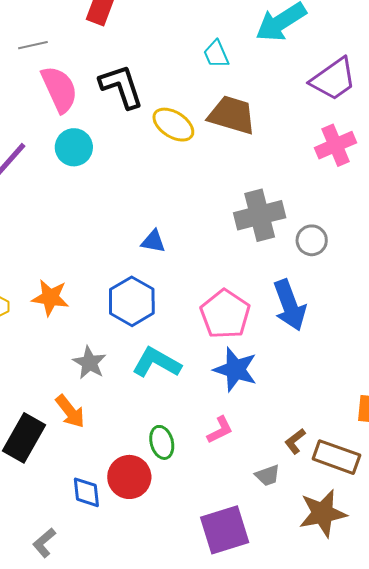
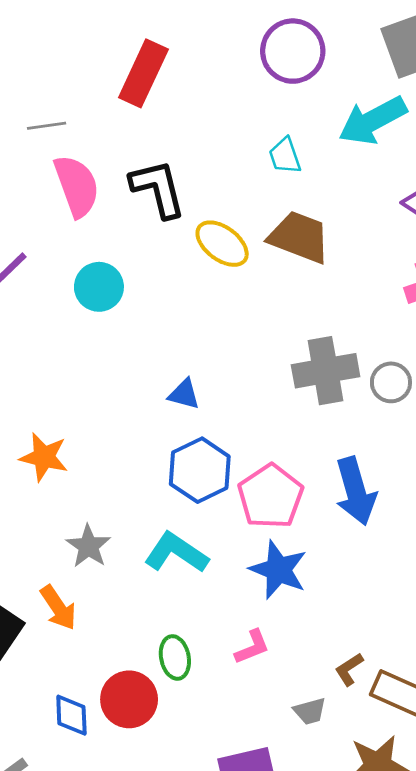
cyan circle: (74, 147) -> (99, 287), moved
gray circle: (312, 240) -> (391, 382), moved
blue hexagon: (132, 301) -> (200, 470), moved

